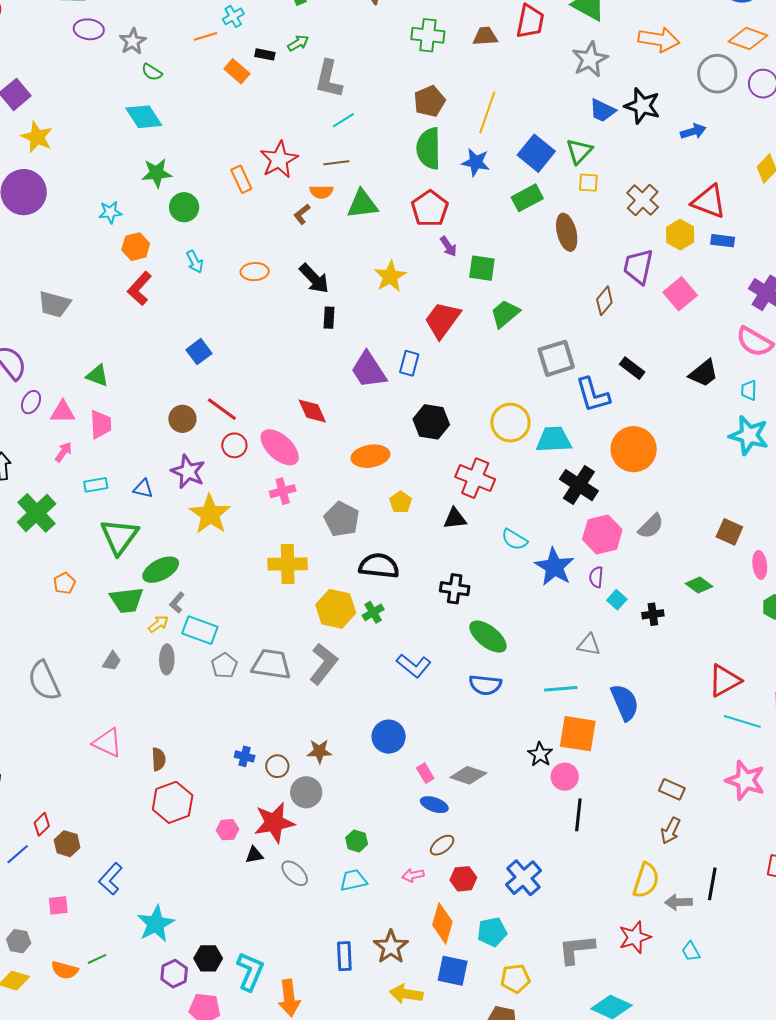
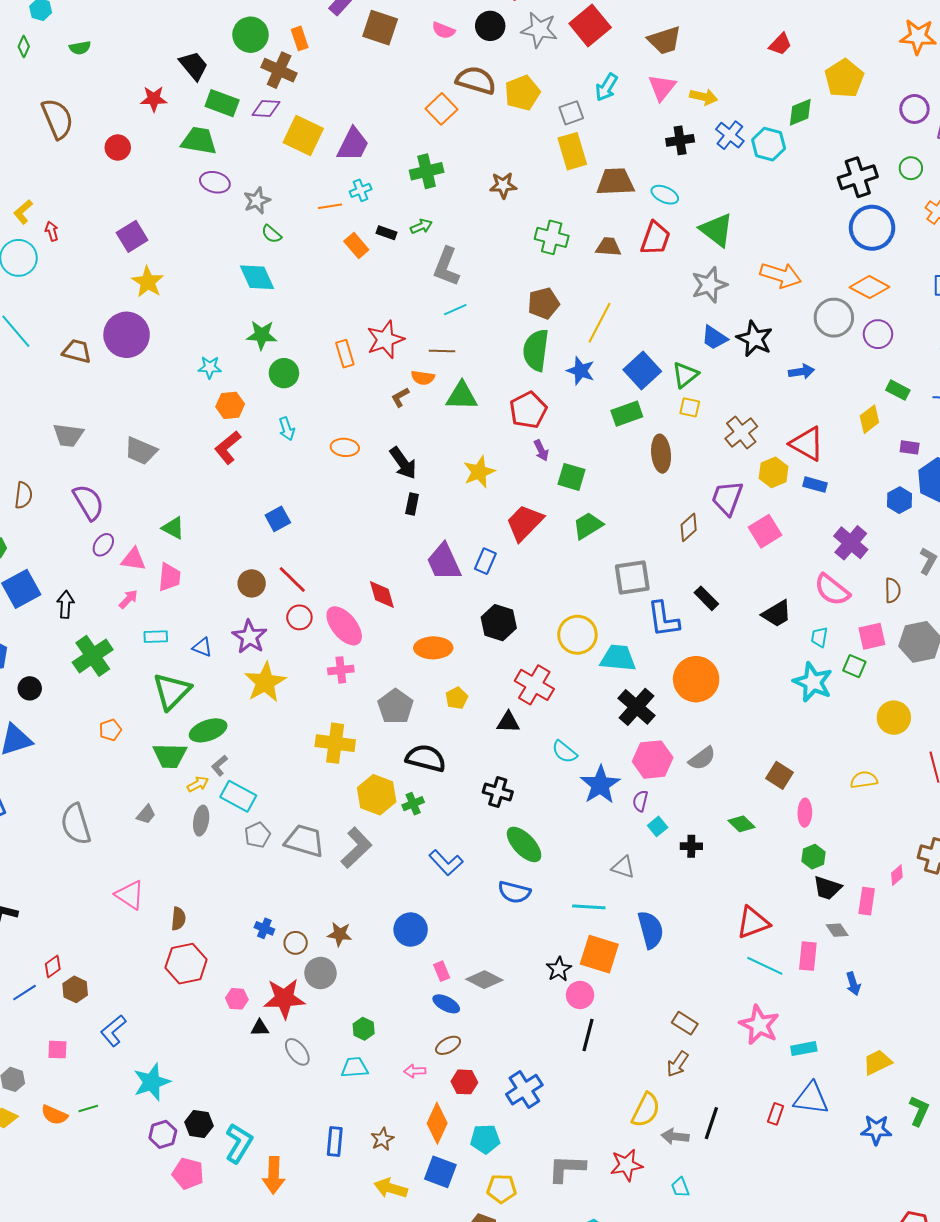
brown star: (391, 947) -> (382, 1139), size x0.7

